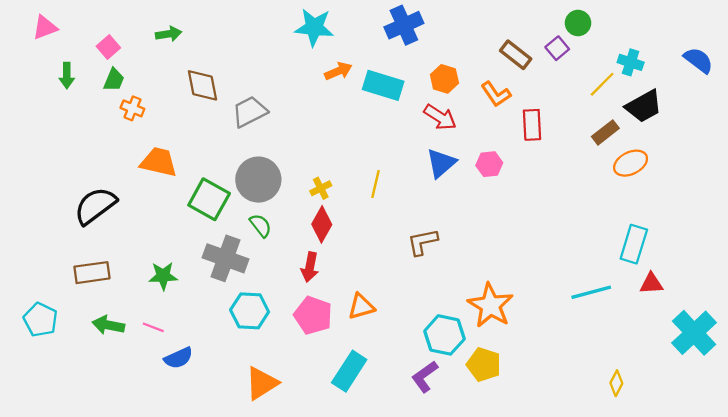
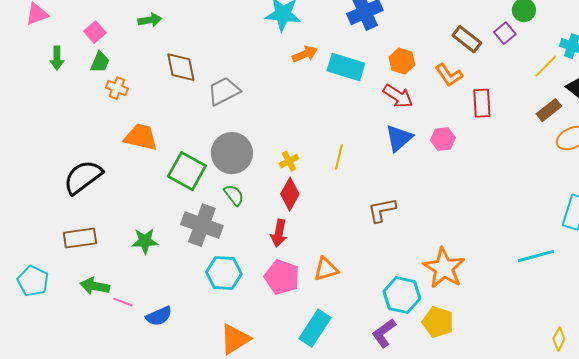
pink line: (153, 327) -> (123, 302), moved

